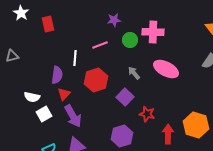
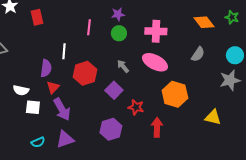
purple star: (114, 20) -> (118, 14), moved
pink cross: (153, 32) -> (156, 31), moved
pink line: (100, 45) -> (89, 27), moved, turned -63
white square: (44, 114) -> (33, 107), turned 35
orange hexagon: (196, 125) -> (175, 94), moved

